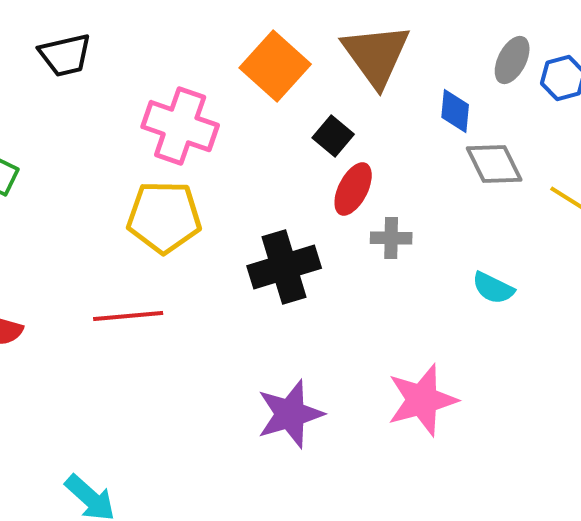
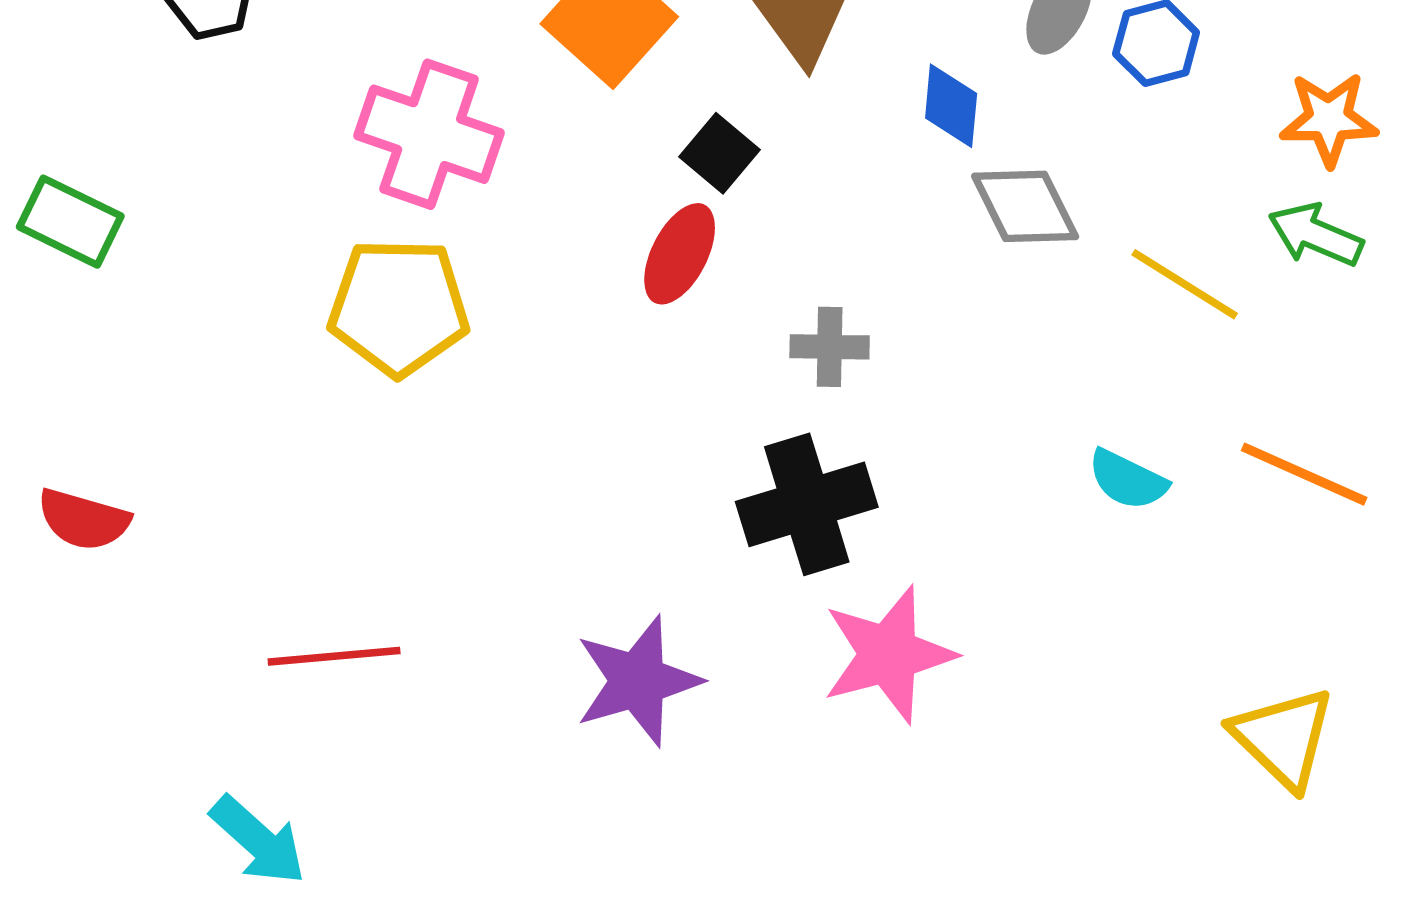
red ellipse: (353, 189) -> (680, 254), moved
black cross: (284, 267) -> (807, 504), moved
cyan semicircle: (493, 288) -> (1128, 480), moved
red line: (128, 316) -> (334, 656), moved

